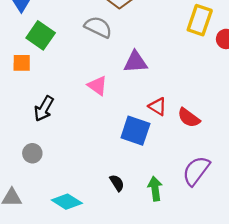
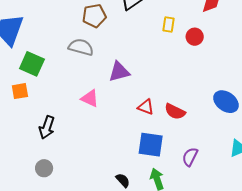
yellow rectangle: (200, 20) -> (169, 25), size x0.6
blue square: (135, 131) -> (151, 145), moved
purple semicircle: (196, 171) -> (190, 157), size x0.7

